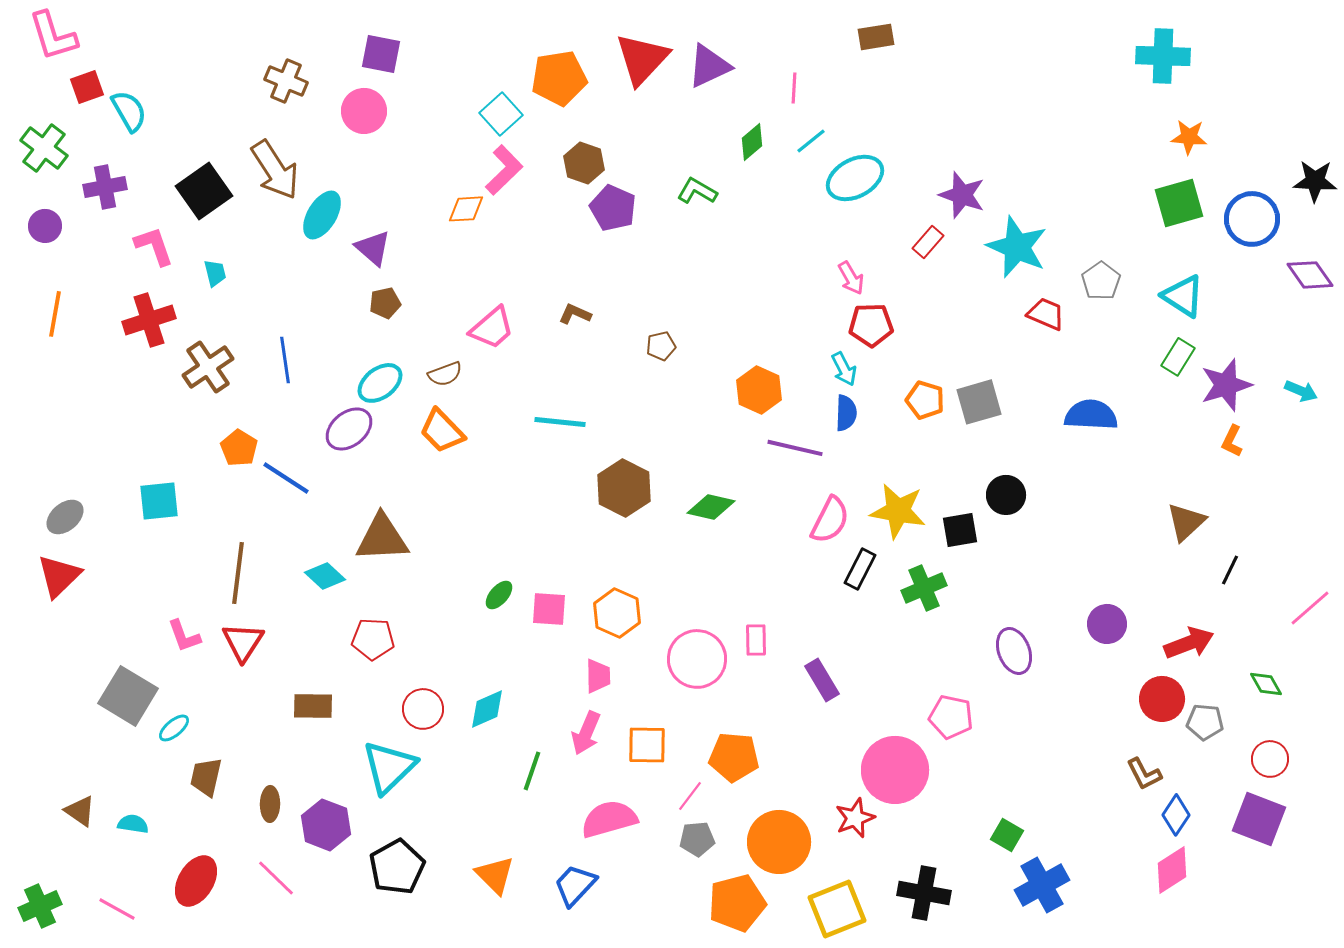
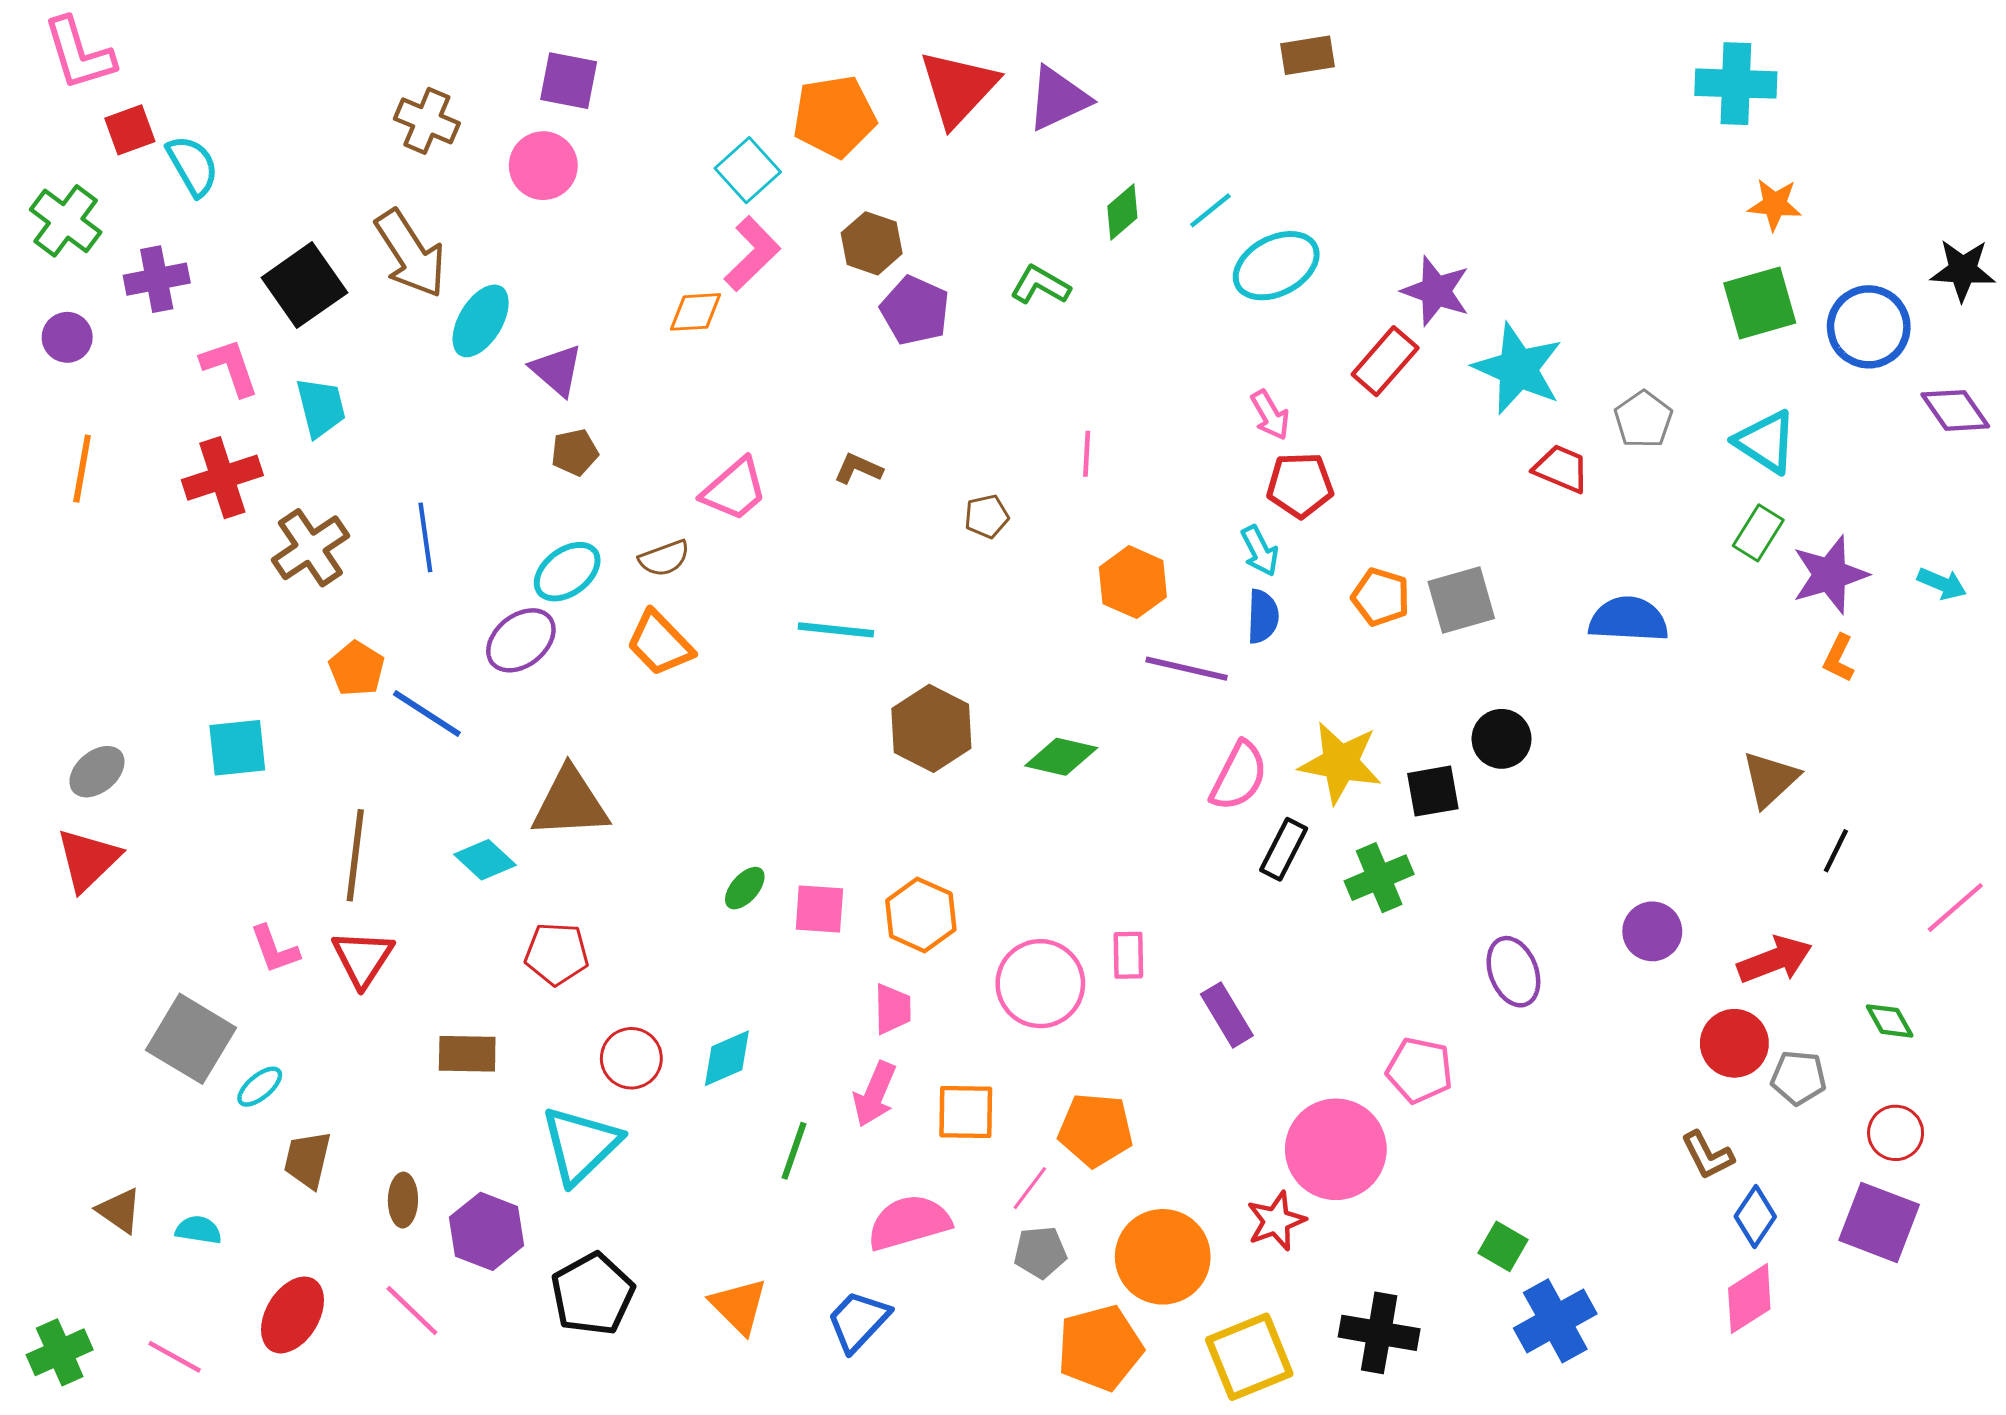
pink line: (794, 88) -> (1087, 454), moved
red rectangle: (928, 242) -> (1385, 361), size x1.4
cyan trapezoid: (215, 273) -> (321, 407), size x1.5

